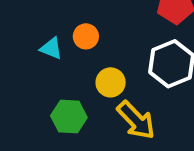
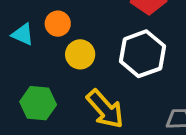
yellow circle: (111, 82) -> (80, 54), moved

